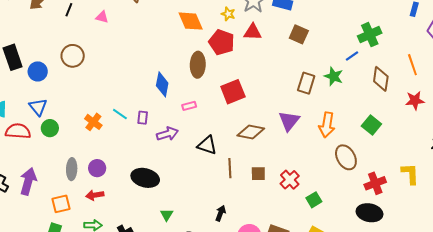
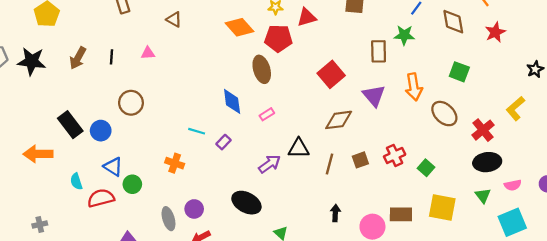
red square: (233, 92) -> (331, 74), moved
cyan line: (120, 114) -> (197, 131), moved
purple rectangle: (143, 118) -> (223, 142), turned 56
purple arrow: (167, 134) -> (270, 164), moved
brown line: (230, 168) -> (329, 164), turned 36
yellow L-shape: (410, 174) -> (515, 108), turned -110
black ellipse: (145, 178) -> (246, 203), turned 32
red cross: (290, 180) -> (395, 155), turned 36

